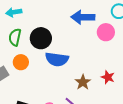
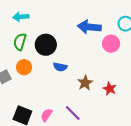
blue semicircle: (57, 59) -> (60, 67), size x0.6
brown star: (83, 82) -> (85, 83), moved

